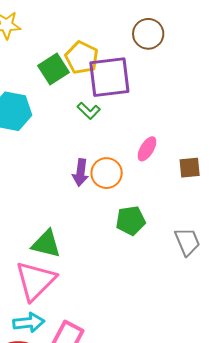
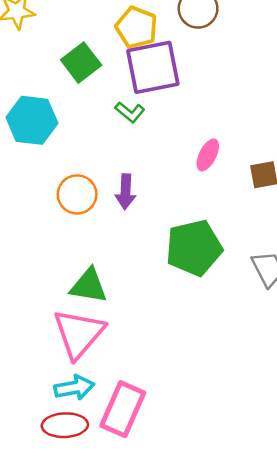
yellow pentagon: (82, 58) -> (137, 27), moved
orange circle: (107, 173) -> (77, 194), moved
green pentagon: (131, 221) -> (194, 248), size x1.5

